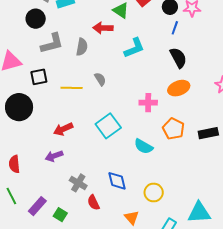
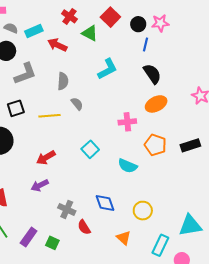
red arrow: (103, 28) -> (57, 45), moved, turned 30
gray semicircle: (82, 47) -> (63, 81), moved
cyan square: (108, 126) -> (90, 149), size x0.7

